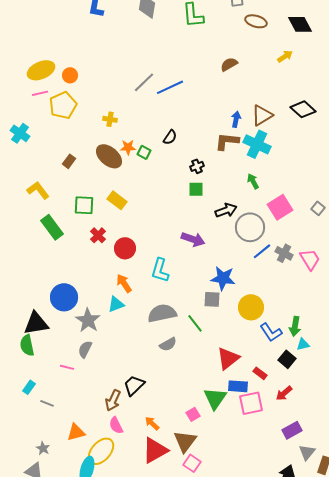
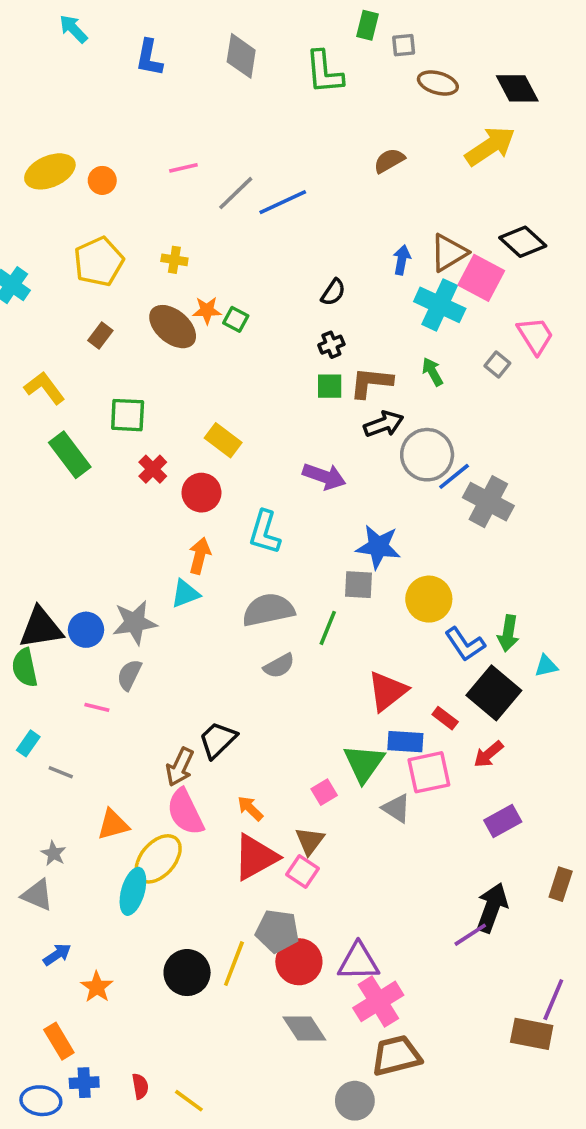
yellow arrow: (285, 56) -> (490, 146), size x1.8
pink line: (40, 93) -> (183, 168), moved
yellow pentagon: (63, 105) -> (99, 262), moved
black semicircle: (170, 137) -> (333, 292), moved
brown L-shape: (227, 141) -> (371, 383), moved
yellow rectangle: (117, 200) -> (223, 440), moved
pink square: (280, 207) -> (481, 278), moved, turned -30
gray square: (318, 208) -> (497, 364), moved
blue line: (262, 251) -> (454, 476), moved
gray cross: (284, 253) -> (488, 502), size x1.5
pink trapezoid: (310, 259) -> (535, 336), moved
orange arrow: (124, 283) -> (200, 556), turned 48
blue circle: (64, 297) -> (86, 630), moved, size x0.7
gray star: (88, 320) -> (135, 623), turned 30
green line: (195, 323) -> (328, 628), turned 60
cyan triangle: (303, 344) -> (546, 666), moved
black square: (287, 359) -> (494, 693), size x1.6
pink semicircle: (116, 425) -> (185, 812), size x1.5
brown triangle: (185, 441) -> (310, 841), size x0.7
gray triangle: (307, 452) -> (396, 808), moved, turned -36
pink square: (192, 463) -> (303, 872), moved

